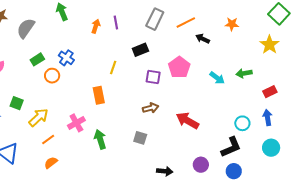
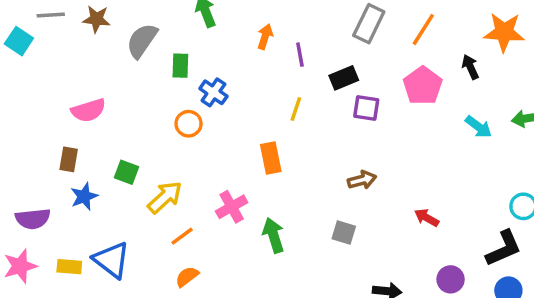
purple line: (116, 22) -> (300, 55), moved
orange line: (186, 22) -> (423, 30), turned -30
orange star: (232, 24) -> (504, 32), size x1.6
black arrow: (203, 39) -> (470, 67), moved, turned 40
green rectangle: (37, 59) -> (180, 66), moved, turned -56
pink pentagon: (179, 67) -> (423, 86), moved
purple square: (153, 77) -> (366, 108), moved
red arrow: (187, 120) -> (427, 218), moved, size x0.6

